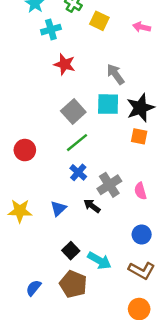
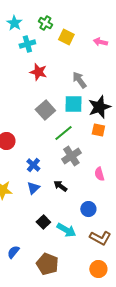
green line: (77, 143) -> (63, 133), moved
blue cross: (78, 172) -> (33, 165), moved
gray cross: (109, 185) -> (71, 156), moved
blue circle: (142, 234) -> (88, 209), moved
brown pentagon: (73, 284) -> (47, 264), moved

